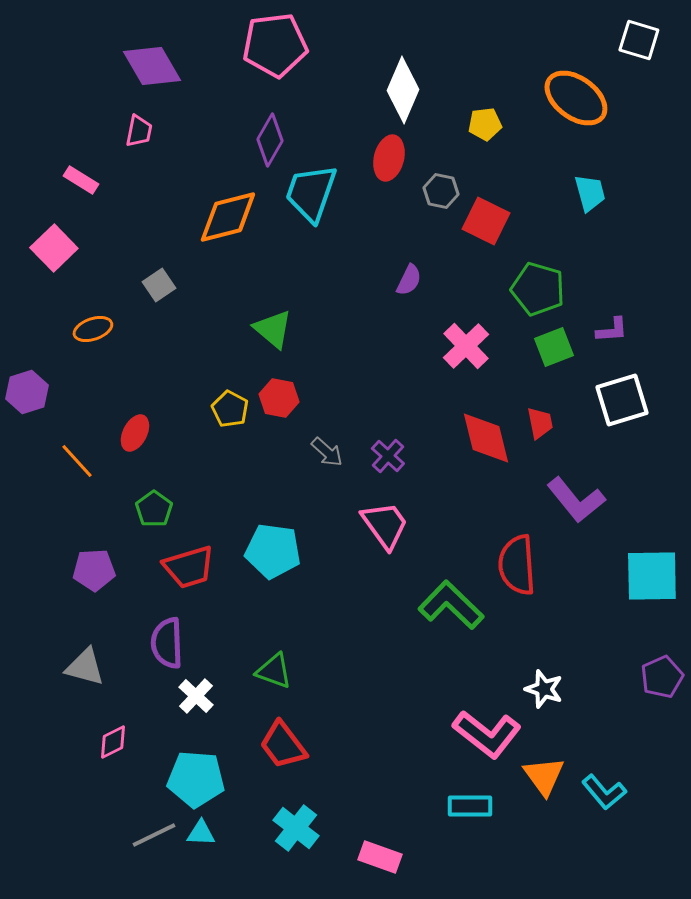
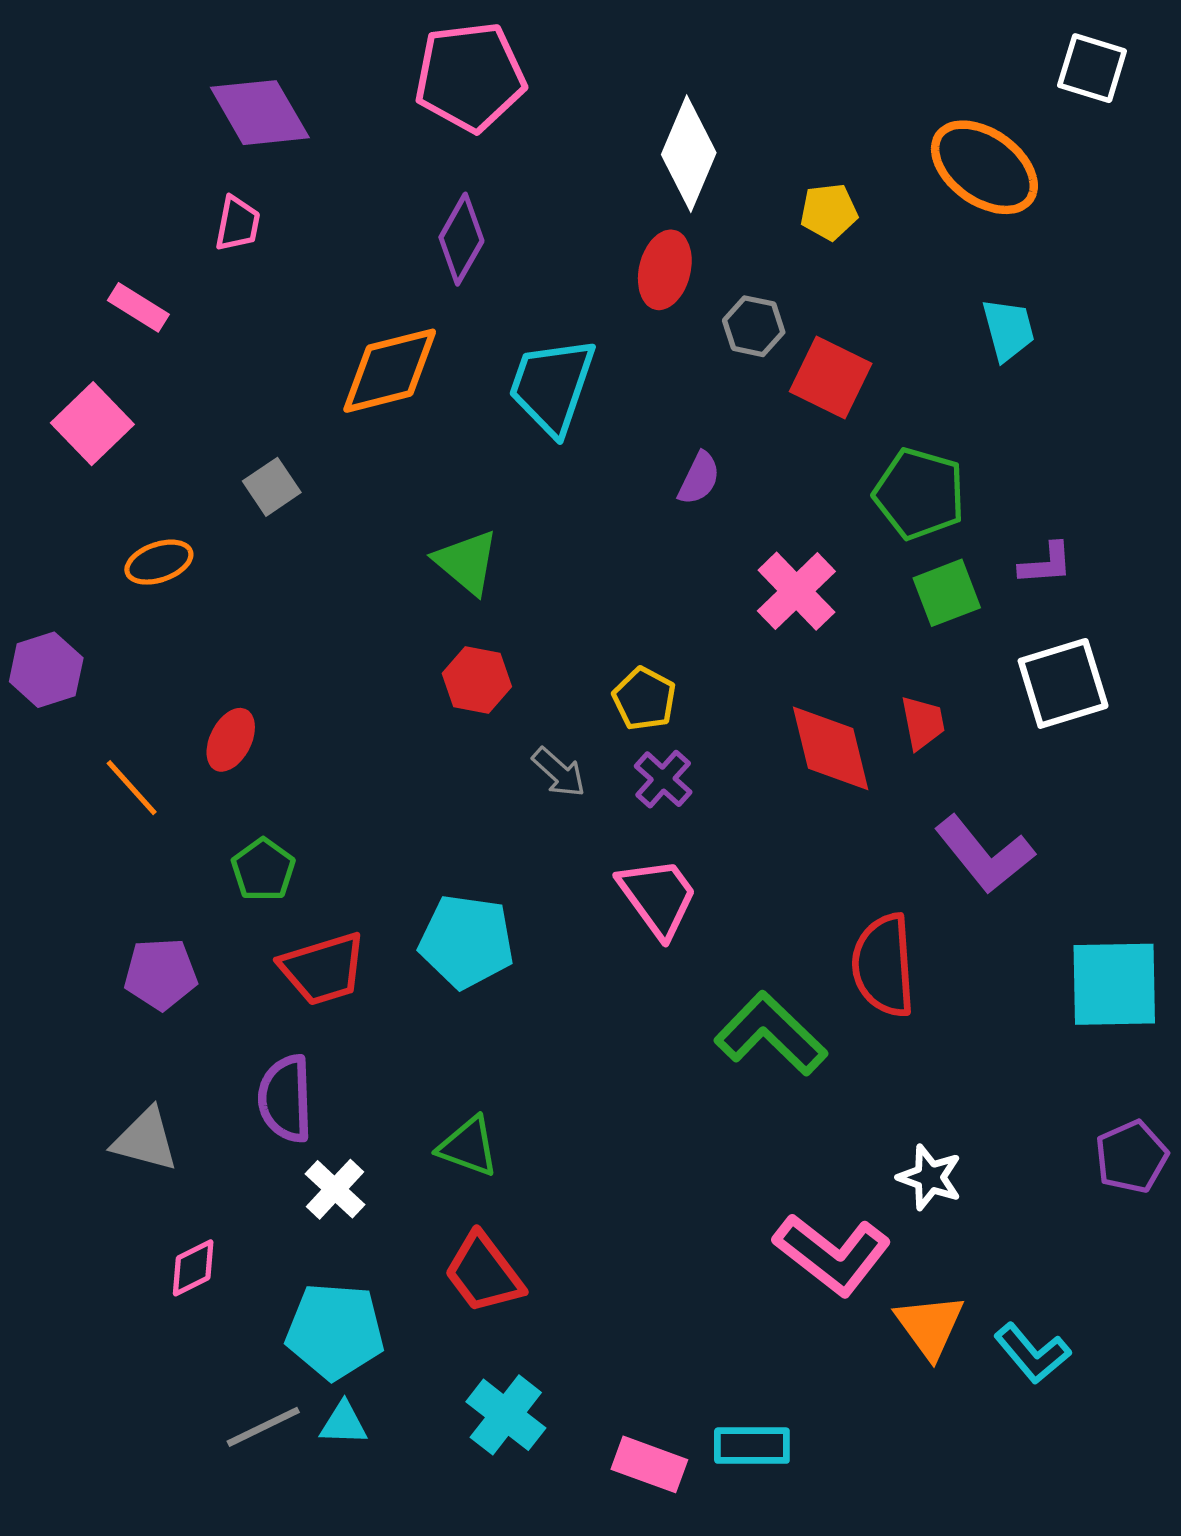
cyan trapezoid: (311, 193) -> (552, 386), moved
yellow pentagon: (230, 409) -> (644, 699), moved
cyan rectangle: (470, 806) -> (752, 1446), moved

